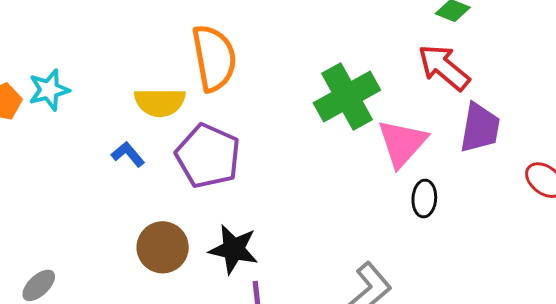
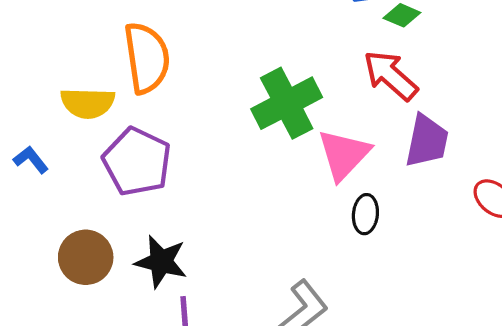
blue L-shape: (128, 154) -> (31, 160), moved

